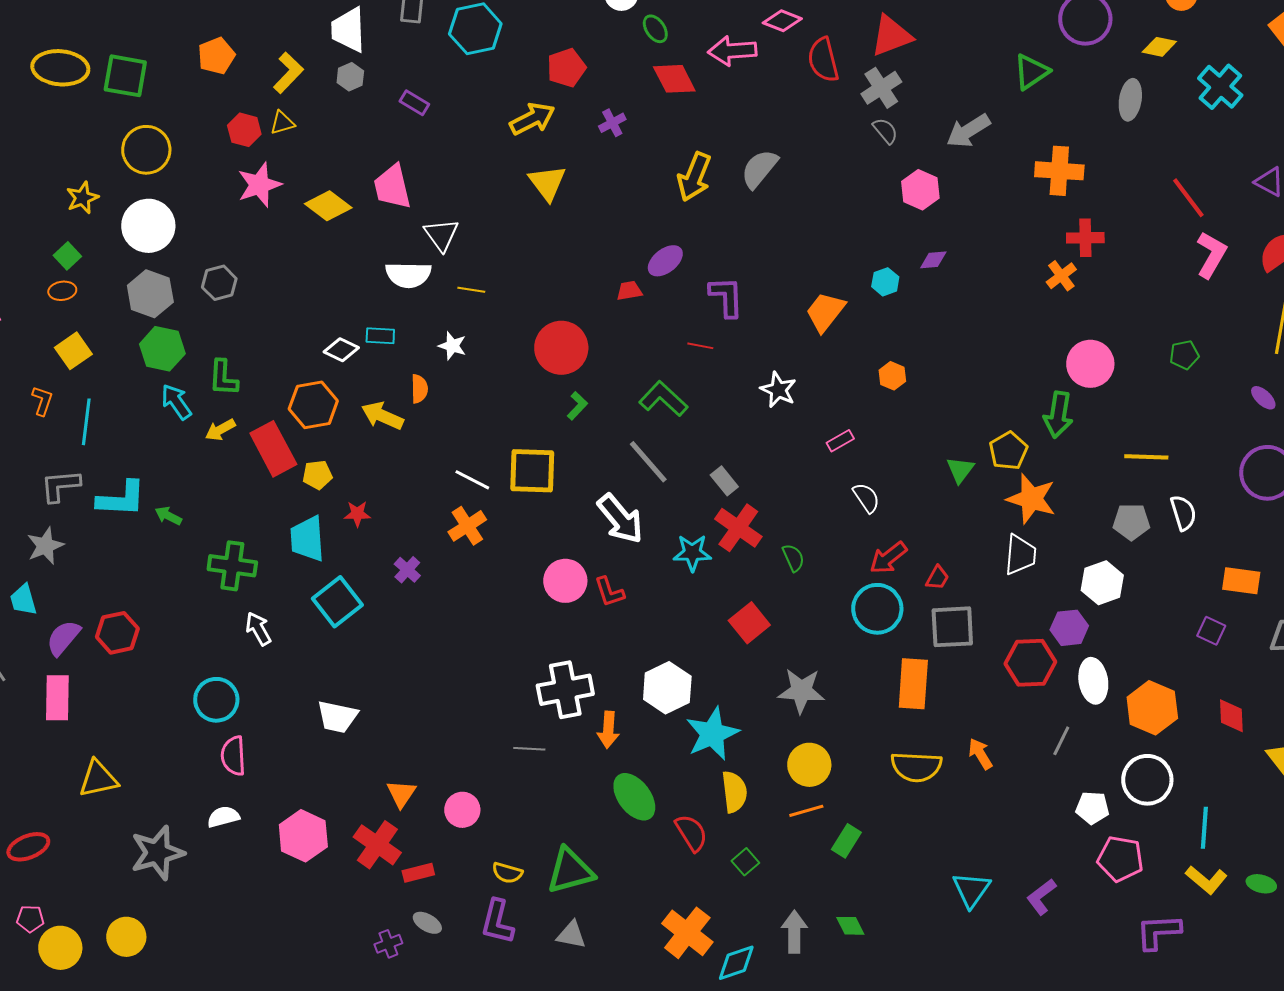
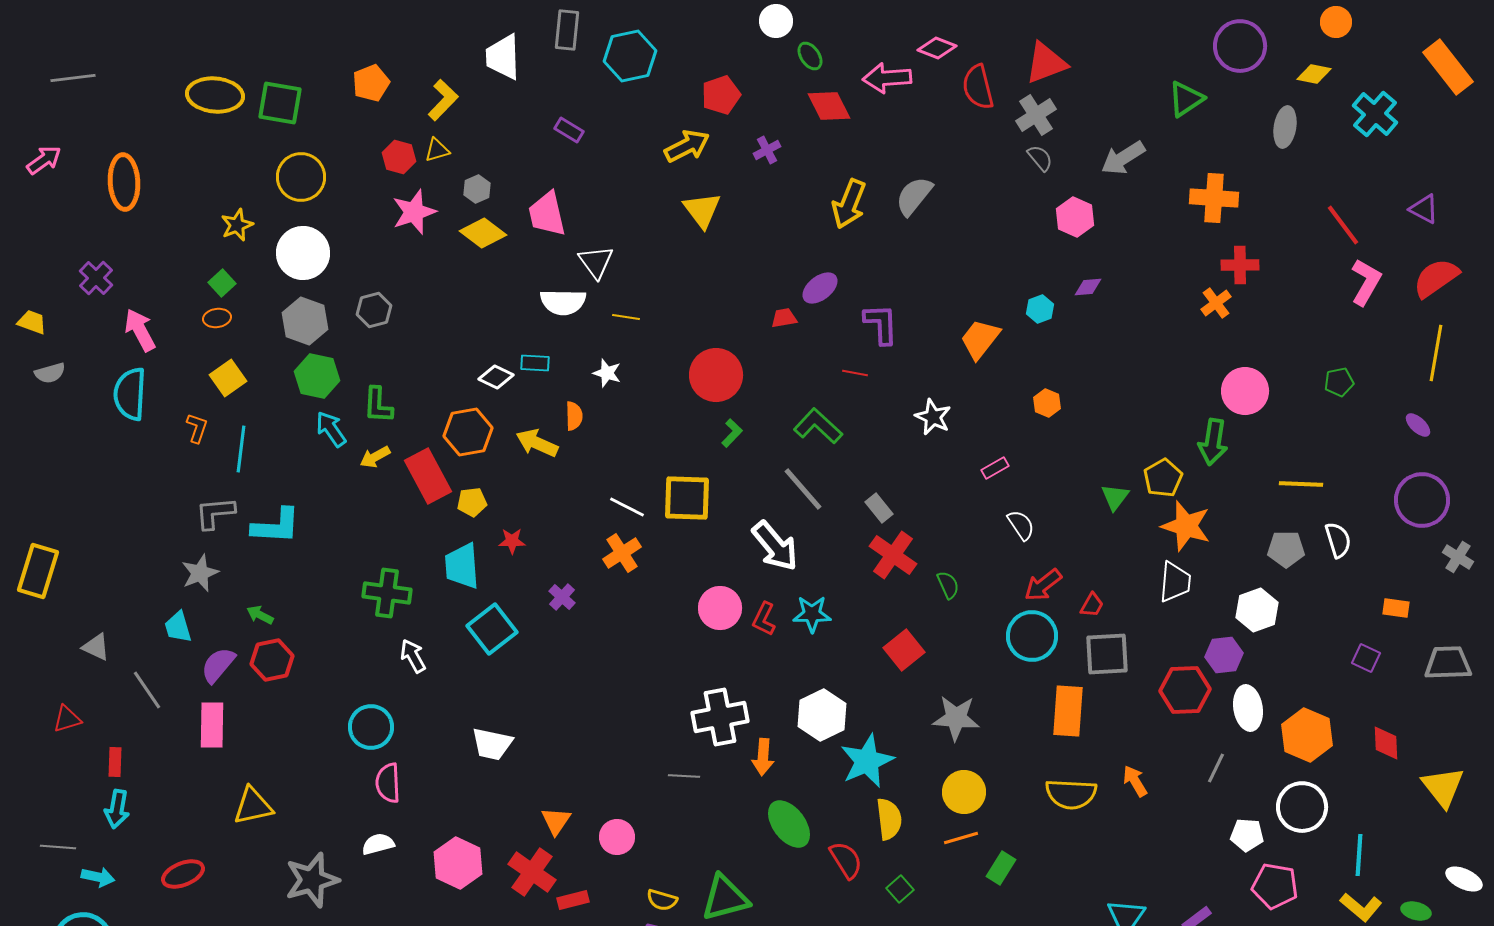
gray hexagon: (350, 77) -> (477, 189), moved
green arrow: (168, 516) -> (260, 615), moved
cyan star: (692, 553) -> (812, 614), moved
orange rectangle: (1241, 581) -> (1396, 608), size x0.7
red L-shape: (609, 592) -> (764, 619), turned 44

